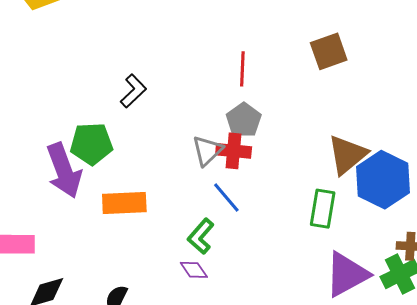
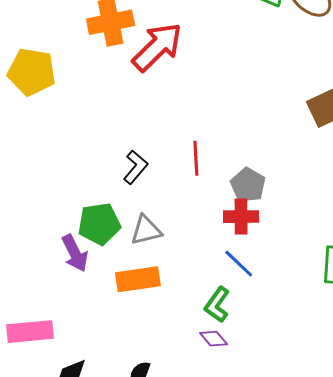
red line: (242, 69) -> (196, 158), moved
gray triangle: (207, 151) -> (146, 230), moved, turned 36
purple arrow: (64, 171) -> (75, 253), size x0.7

